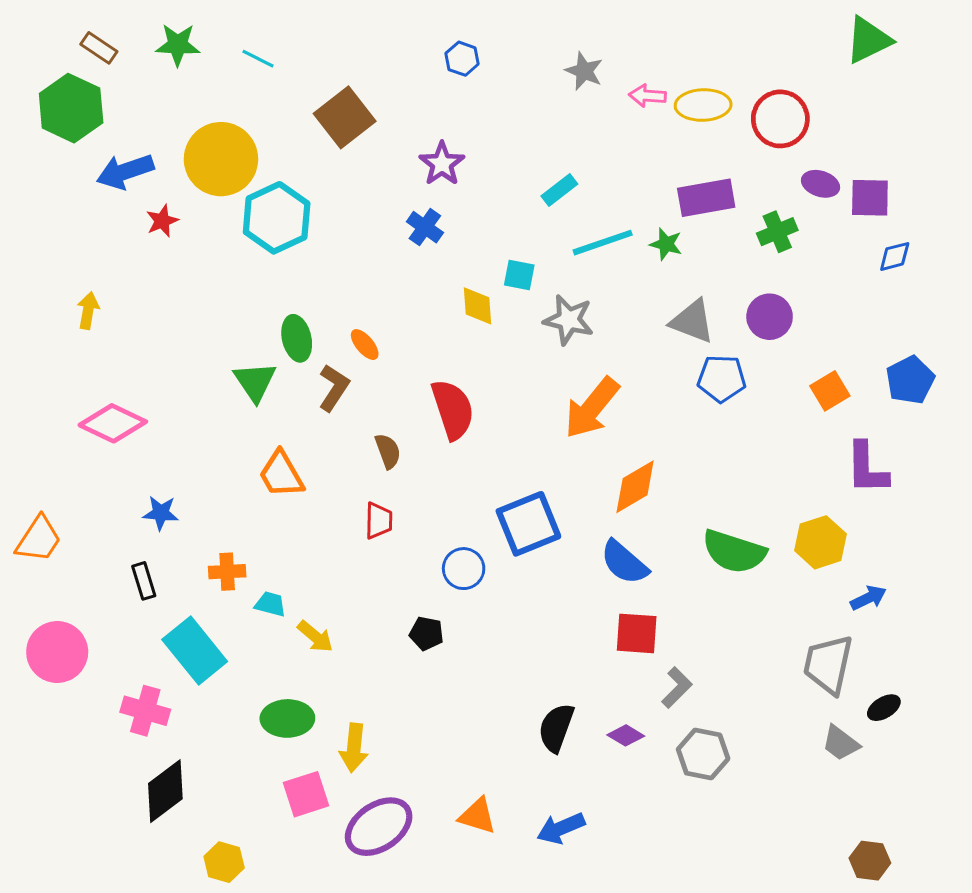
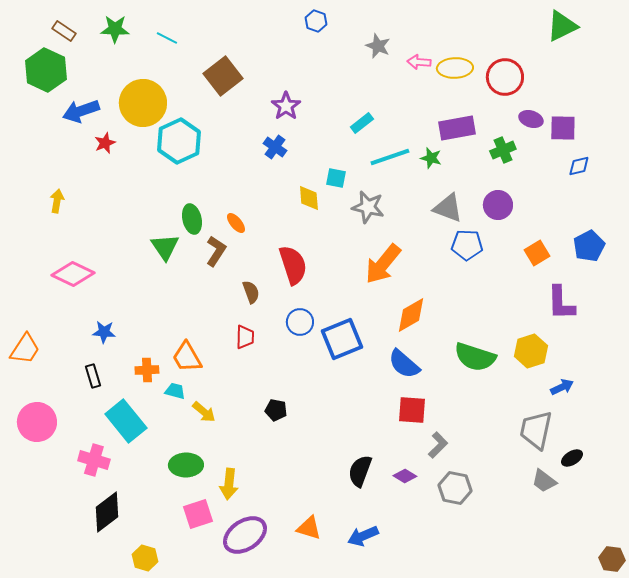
blue hexagon: (462, 59) -> (316, 21), moved
orange trapezoid: (281, 474) -> (187, 357), moved
blue circle: (464, 569) -> (300, 322), moved
brown hexagon: (870, 861) -> (612, 559), moved

